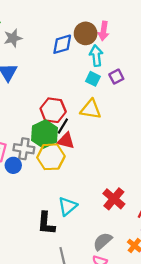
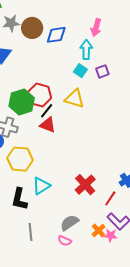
brown circle: (86, 33) -> (32, 28), moved
green hexagon: (45, 134) -> (22, 102), moved
yellow hexagon: (51, 157) -> (20, 159), moved

